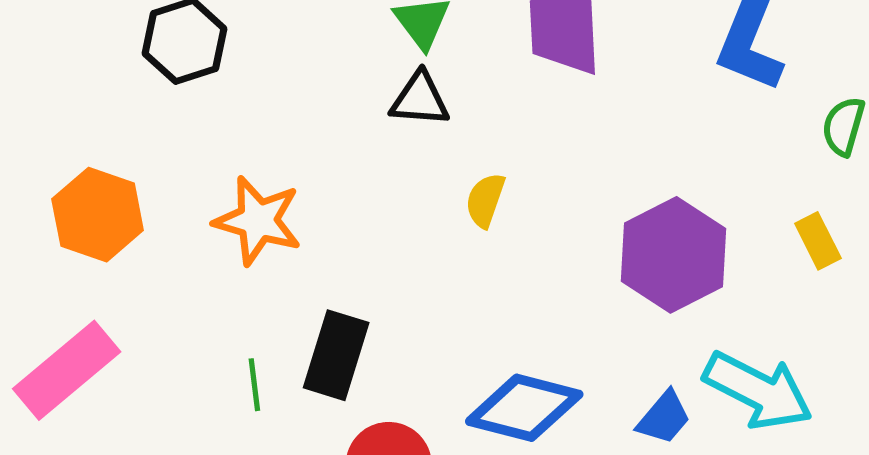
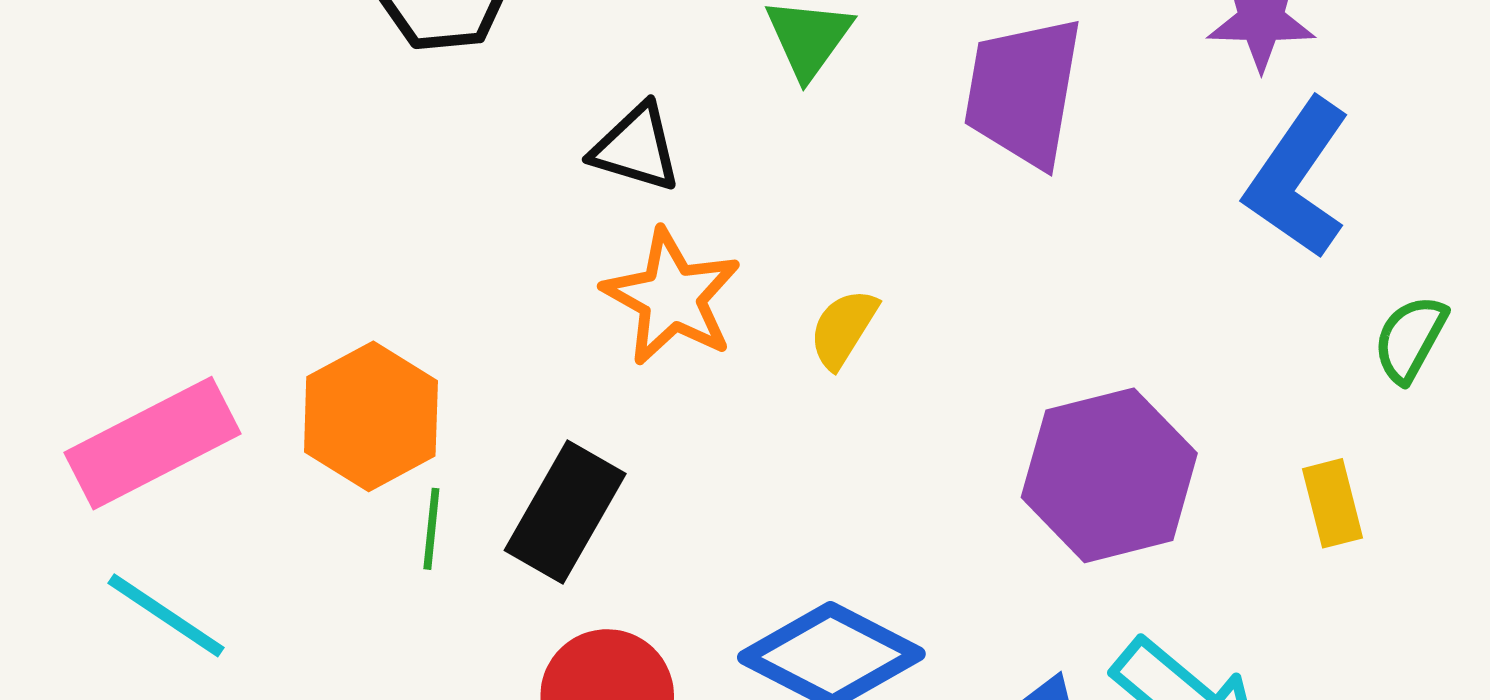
black triangle: (420, 99) -> (636, 148), moved
orange hexagon: (98, 215) -> (371, 416), moved
orange star: (258, 221) -> (672, 297), moved

